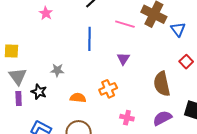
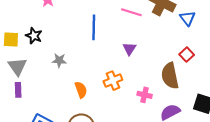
red square: (186, 62) -> (187, 55), moved
black star: (39, 92) -> (34, 36), moved
orange semicircle: (78, 98) -> (81, 90), turned 63
pink cross: (127, 118) -> (145, 95), moved

